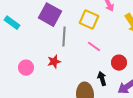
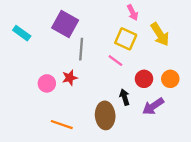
yellow square: (89, 20) -> (126, 39), moved
pink circle: (26, 68) -> (47, 83), moved

